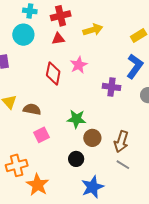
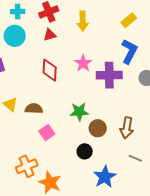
yellow arrow: (93, 30) -> (83, 21), turned 114
pink star: (79, 65) -> (83, 63), moved
purple cross: (111, 87) -> (109, 75), size x1.4
gray line: (123, 165) -> (135, 158), moved

